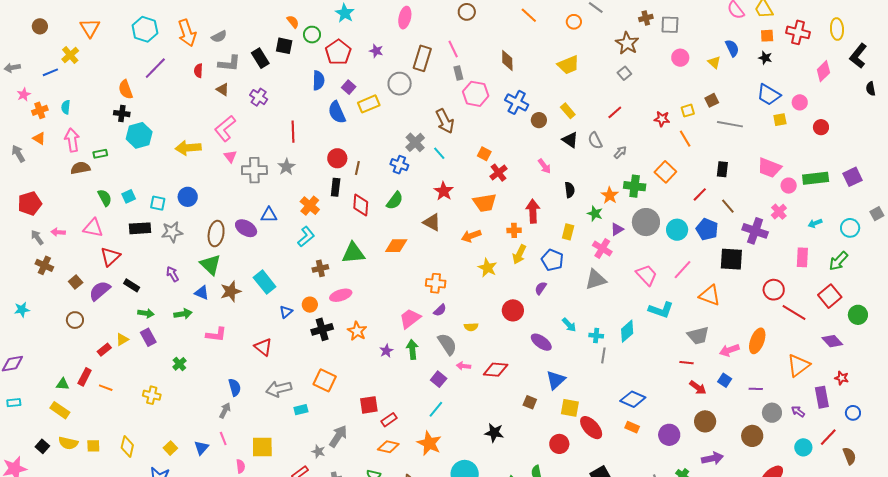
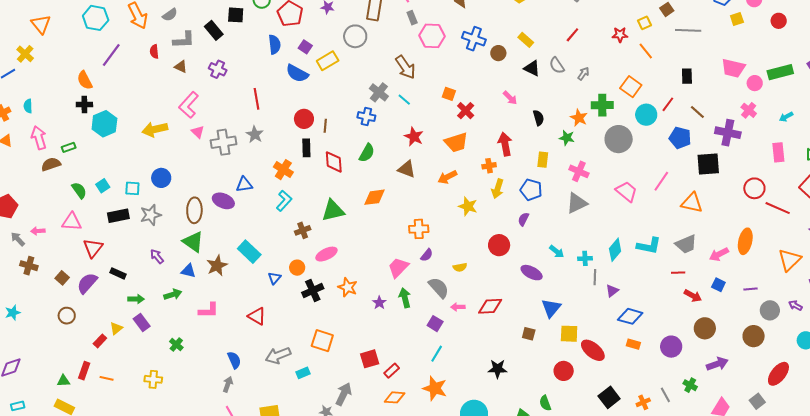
blue semicircle: (337, 112) -> (297, 73), turned -30
purple triangle: (617, 229) -> (612, 291), moved
cyan circle: (677, 230) -> (646, 115), moved
cyan L-shape: (661, 310) -> (649, 246), moved

